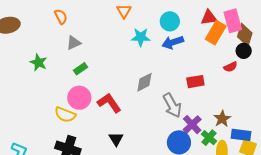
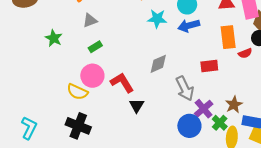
orange rectangle: (216, 33) -> (228, 37), moved, turned -40
black triangle: (116, 139) -> (137, 106), moved

